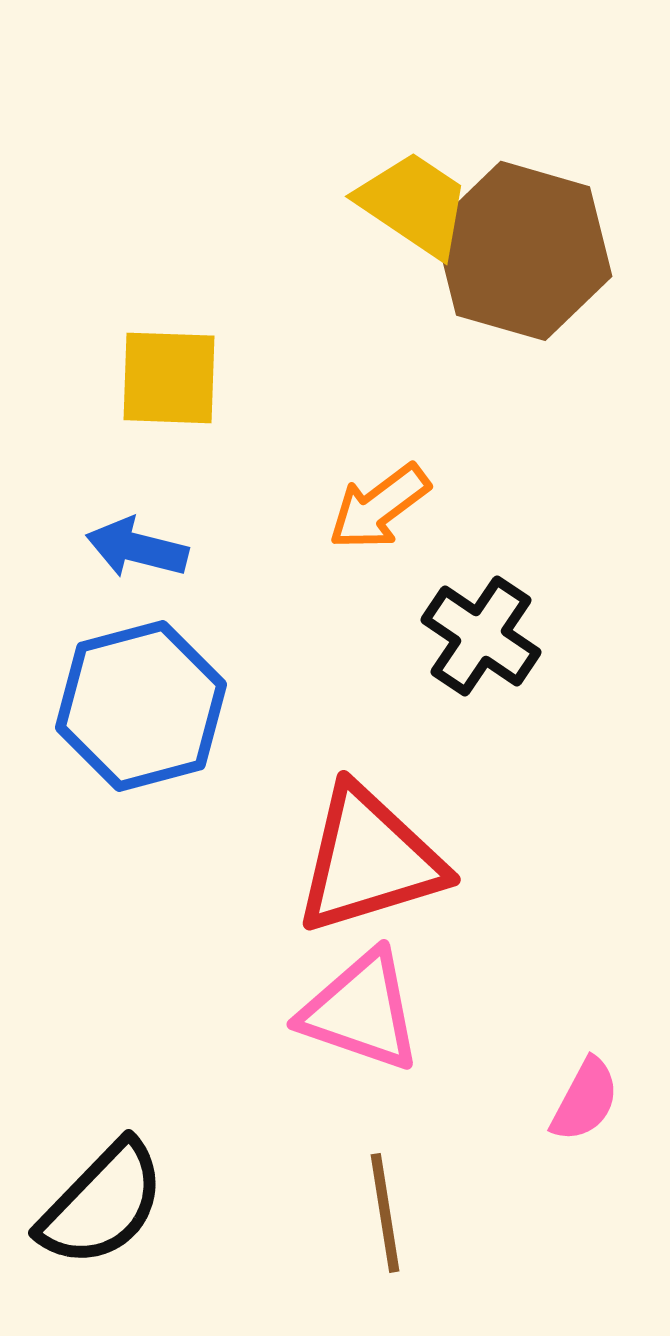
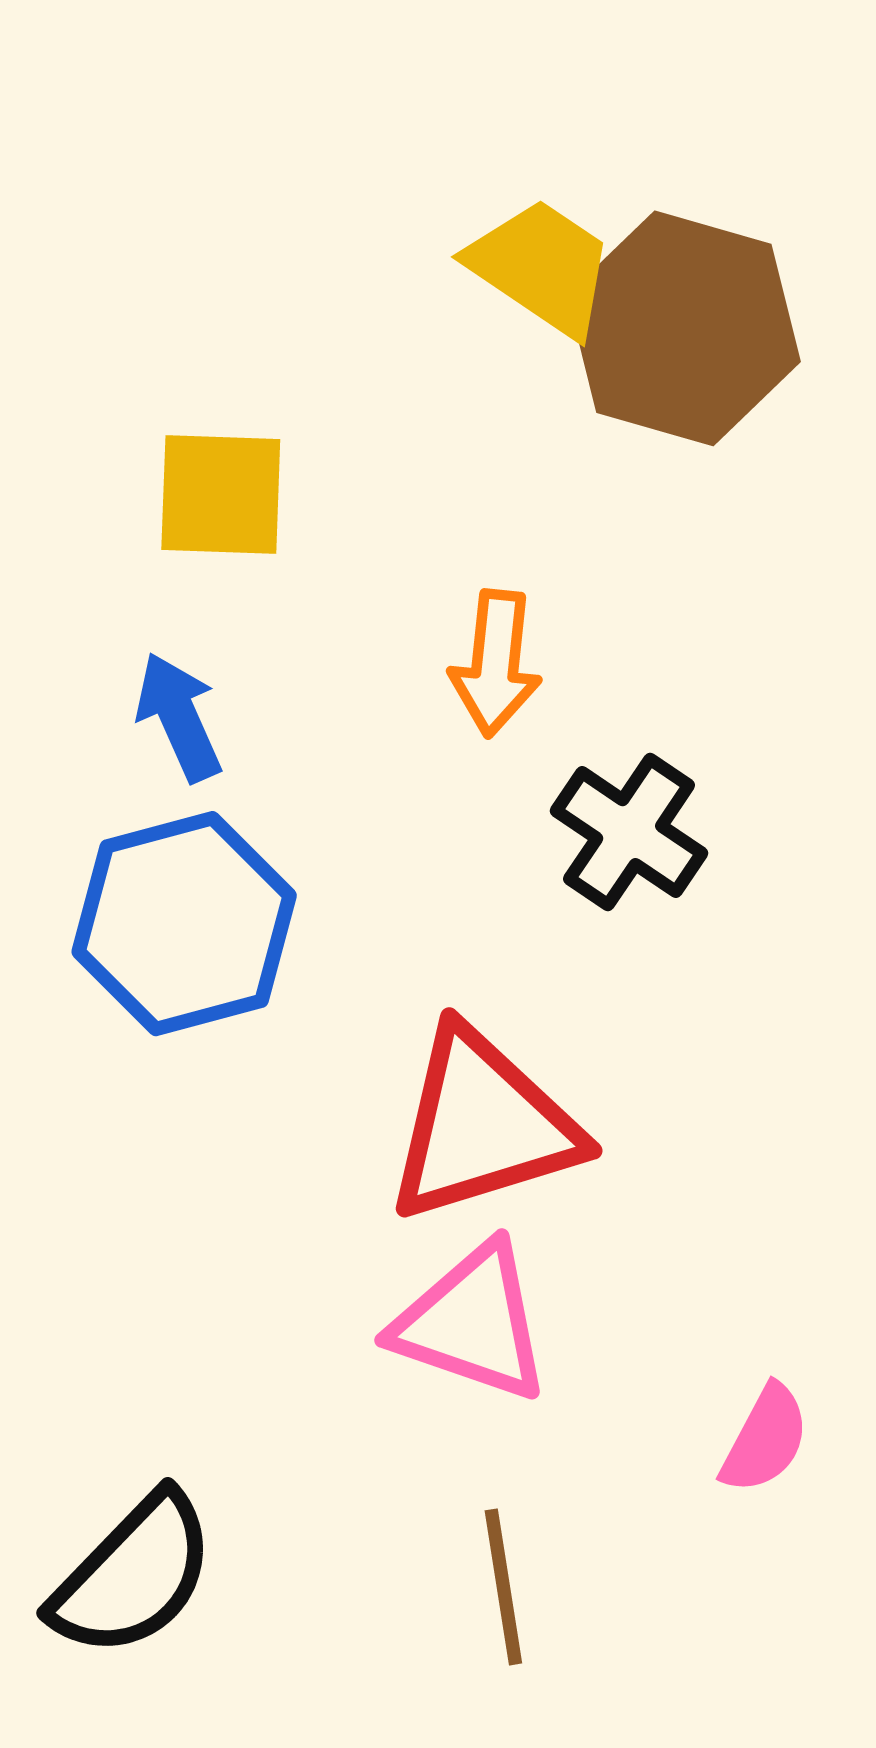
orange arrow: (379, 507) -> (496, 663), turned -47
blue arrow: (137, 548) -> (179, 717), turned 52

